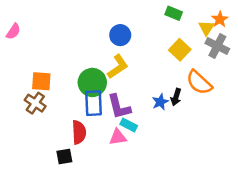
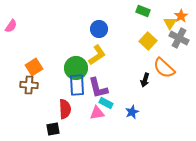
orange square: (41, 81) -> (34, 67), turned -36
blue star: (160, 102) -> (132, 112), moved
brown cross: (35, 103) -> (29, 85), turned -30

